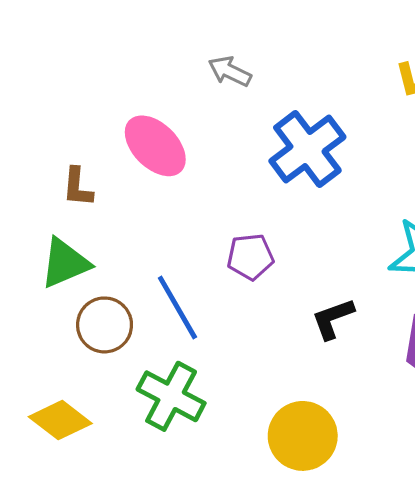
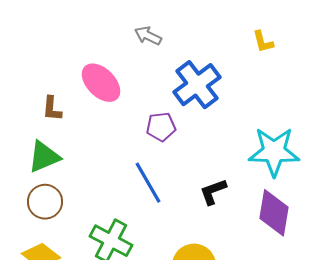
purple pentagon: (250, 257) -> (161, 127), moved
blue line: (177, 308) -> (148, 183), moved
brown circle: (105, 325) -> (45, 202), moved

